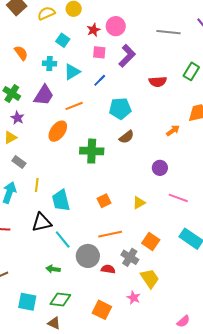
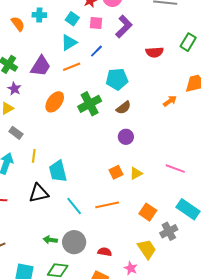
cyan square: (63, 40) -> (72, 19), moved
cyan cross: (50, 64) -> (39, 15), moved
orange line: (74, 106) -> (72, 67), moved
green cross: (92, 151) -> (90, 104), moved, turned -30
purple circle: (160, 168) -> (126, 137), moved
orange square: (104, 201) -> (116, 172), moved
cyan line: (63, 240) -> (74, 206), moved
gray circle: (88, 256) -> (74, 242), moved
gray cross: (130, 257) -> (169, 231), moved, turned 30
red semicircle: (108, 269) -> (105, 252), moved

